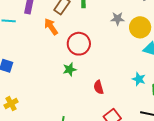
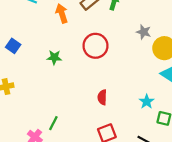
orange arrow: (51, 27) -> (62, 13), moved
green star: (70, 69) -> (54, 57), moved

